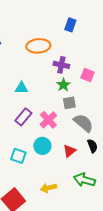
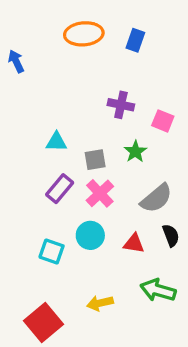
orange ellipse: (38, 46) -> (84, 34), moved
green star: (63, 85) -> (135, 152), moved
gray square: (69, 103) -> (95, 160), moved
gray semicircle: (83, 123) -> (156, 198), turned 100
red triangle: (69, 151) -> (134, 243), turned 48

